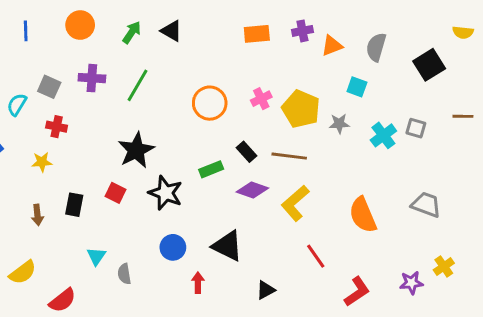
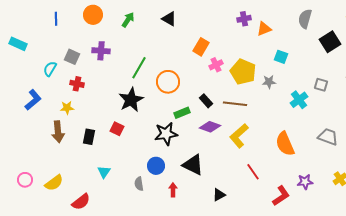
black triangle: (171, 31) -> (169, 19), moved
orange rectangle: (257, 34) -> (201, 47), moved, turned -54
gray semicircle: (376, 47) -> (305, 19), moved
green line: (138, 85) -> (139, 68), moved
orange circle: (210, 103) -> (168, 82), moved
cyan cross: (383, 135) -> (299, 100), moved
black star: (166, 193) -> (166, 134), moved, turned -30
brown arrow: (37, 215) -> (58, 132), moved, size x1.5
gray semicircle: (124, 274) -> (139, 184), moved
purple star: (411, 283) -> (305, 182), moved

